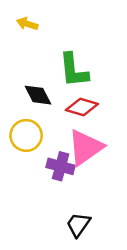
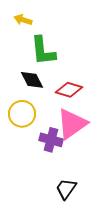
green L-shape: (74, 70) -> (43, 51), moved

